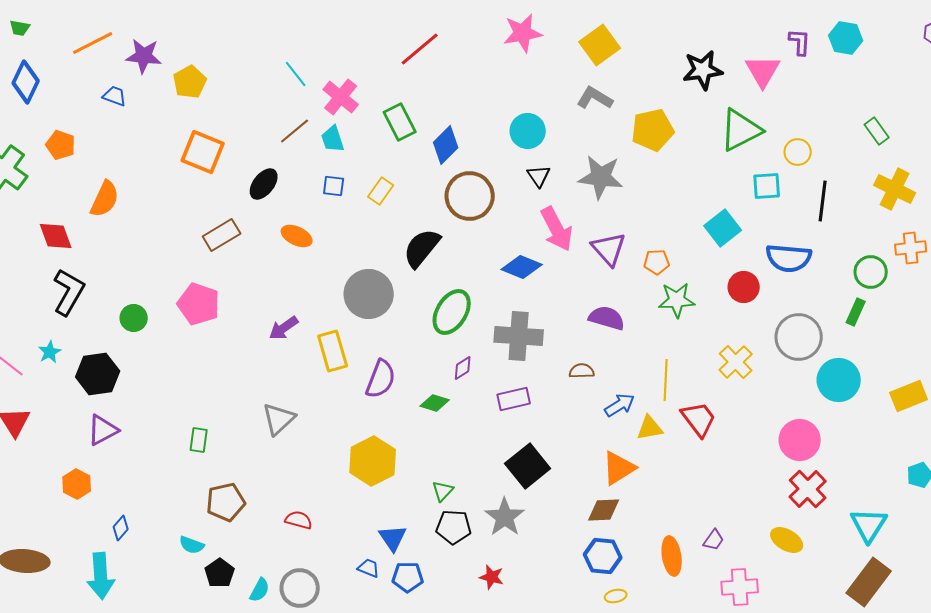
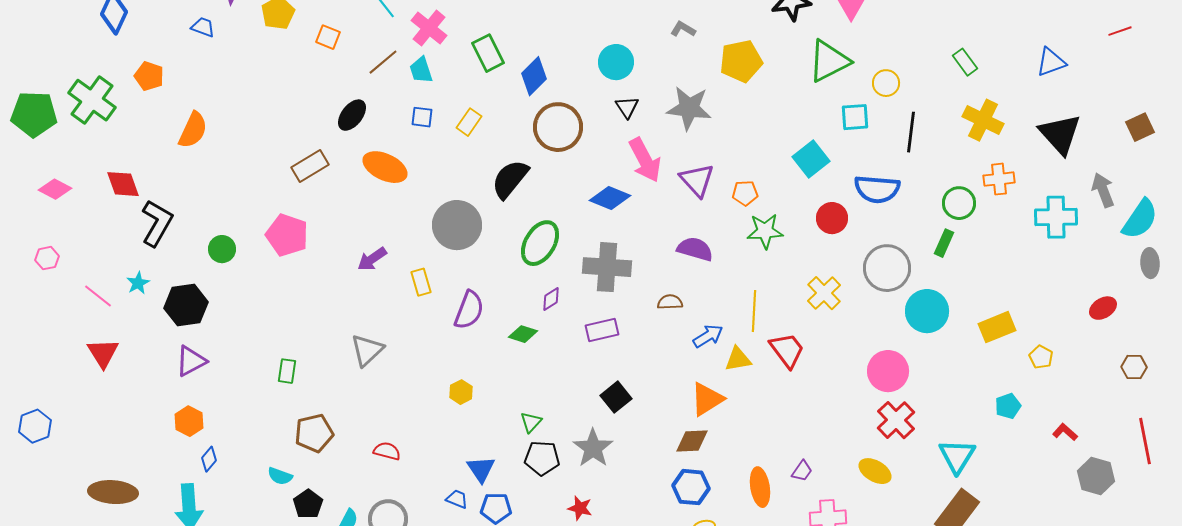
gray L-shape: (595, 98) -> (683, 29), size x0.7
orange square: (203, 152) -> (328, 37), moved, size x0.6
red diamond: (56, 236) -> (123, 184), moved
orange ellipse: (297, 236) -> (385, 167), size x1.4
yellow rectangle: (333, 351) -> (421, 282), size x0.7
yellow hexagon: (373, 461) -> (461, 392), size x0.5
black square: (528, 466) -> (616, 397), size x0.7
orange hexagon: (77, 484) -> (189, 421), moved

